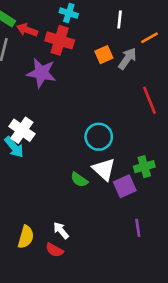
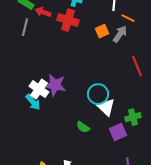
orange line: (150, 38) -> (128, 18), moved, turned 56
purple star: (41, 73) -> (55, 85), moved
white triangle: (104, 169) -> (106, 107), moved

